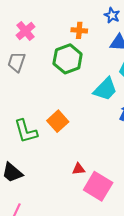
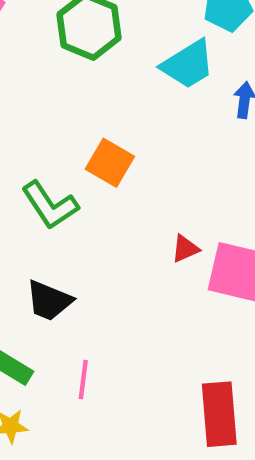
cyan trapezoid: (105, 89) -> (188, 64), turned 32

